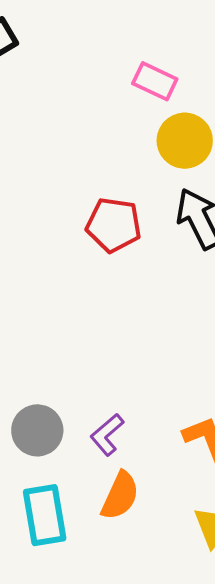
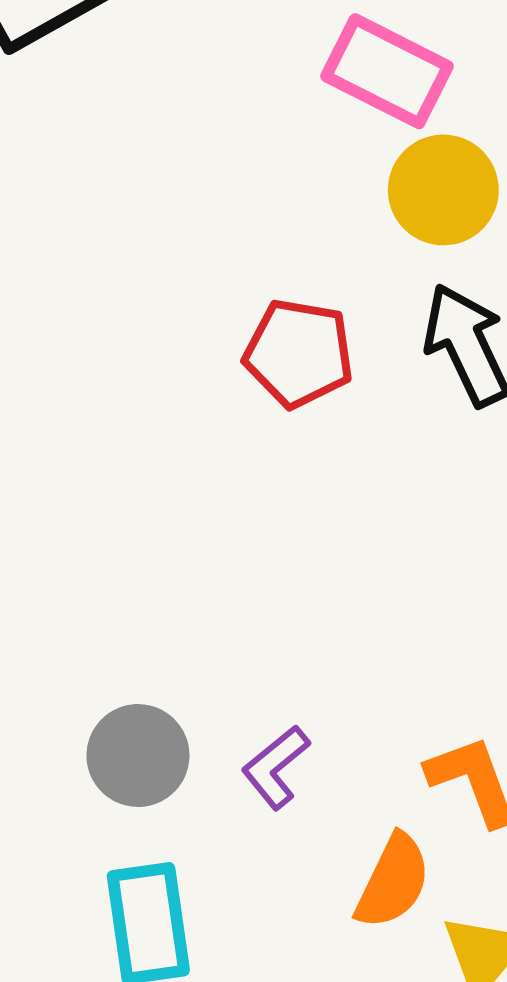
pink rectangle: (155, 81) -> (387, 71), size x1.4
orange semicircle: (120, 496) -> (393, 881), moved

